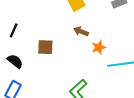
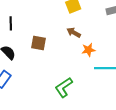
black line: (14, 30) -> (11, 23), turned -32

